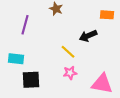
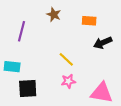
orange rectangle: (107, 15) -> (89, 21), moved
black arrow: (88, 36) -> (103, 43), moved

